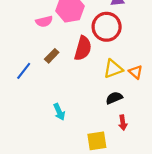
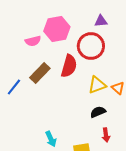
brown rectangle: (52, 56) -> (40, 73), size x1.5
cyan arrow: (59, 112) -> (51, 139), moved

